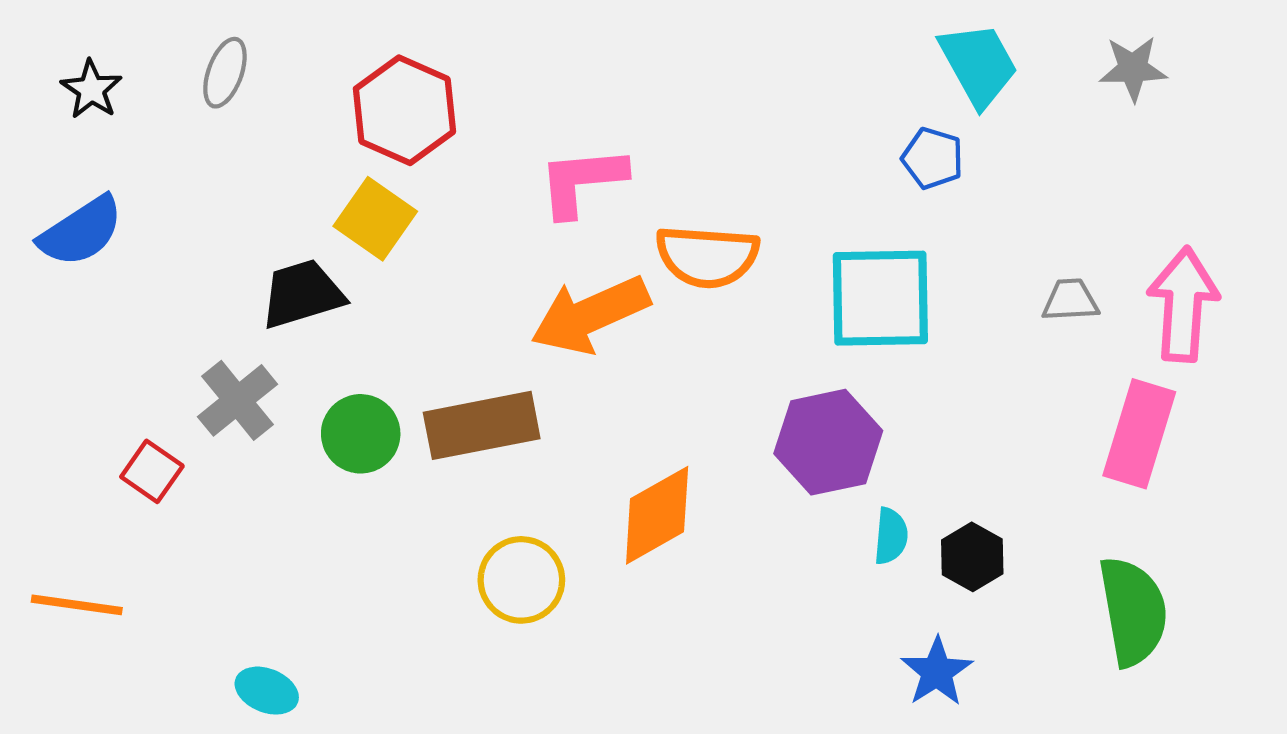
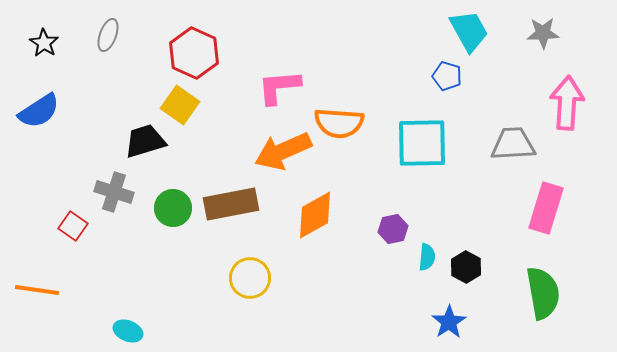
gray trapezoid: (1070, 300) -> (513, 144), size x1.6
pink arrow: (1183, 304) -> (567, 103), moved
gray cross: (238, 400) -> (114, 192), turned -33
purple hexagon: (828, 442) -> (393, 229), moved, size x0.6
orange diamond: (657, 515) -> (315, 215), moved

